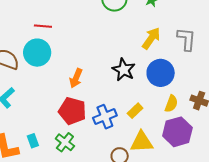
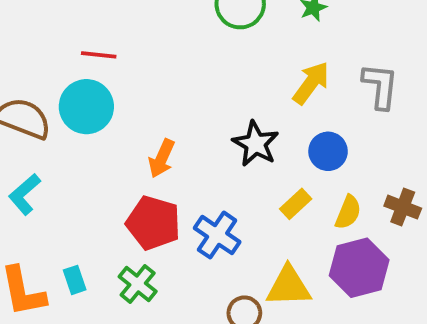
blue circle: (161, 73) -> (328, 151), size x0.7
yellow rectangle: (135, 111) -> (296, 204), moved
blue cross: (105, 117) -> (217, 235), turned -35

